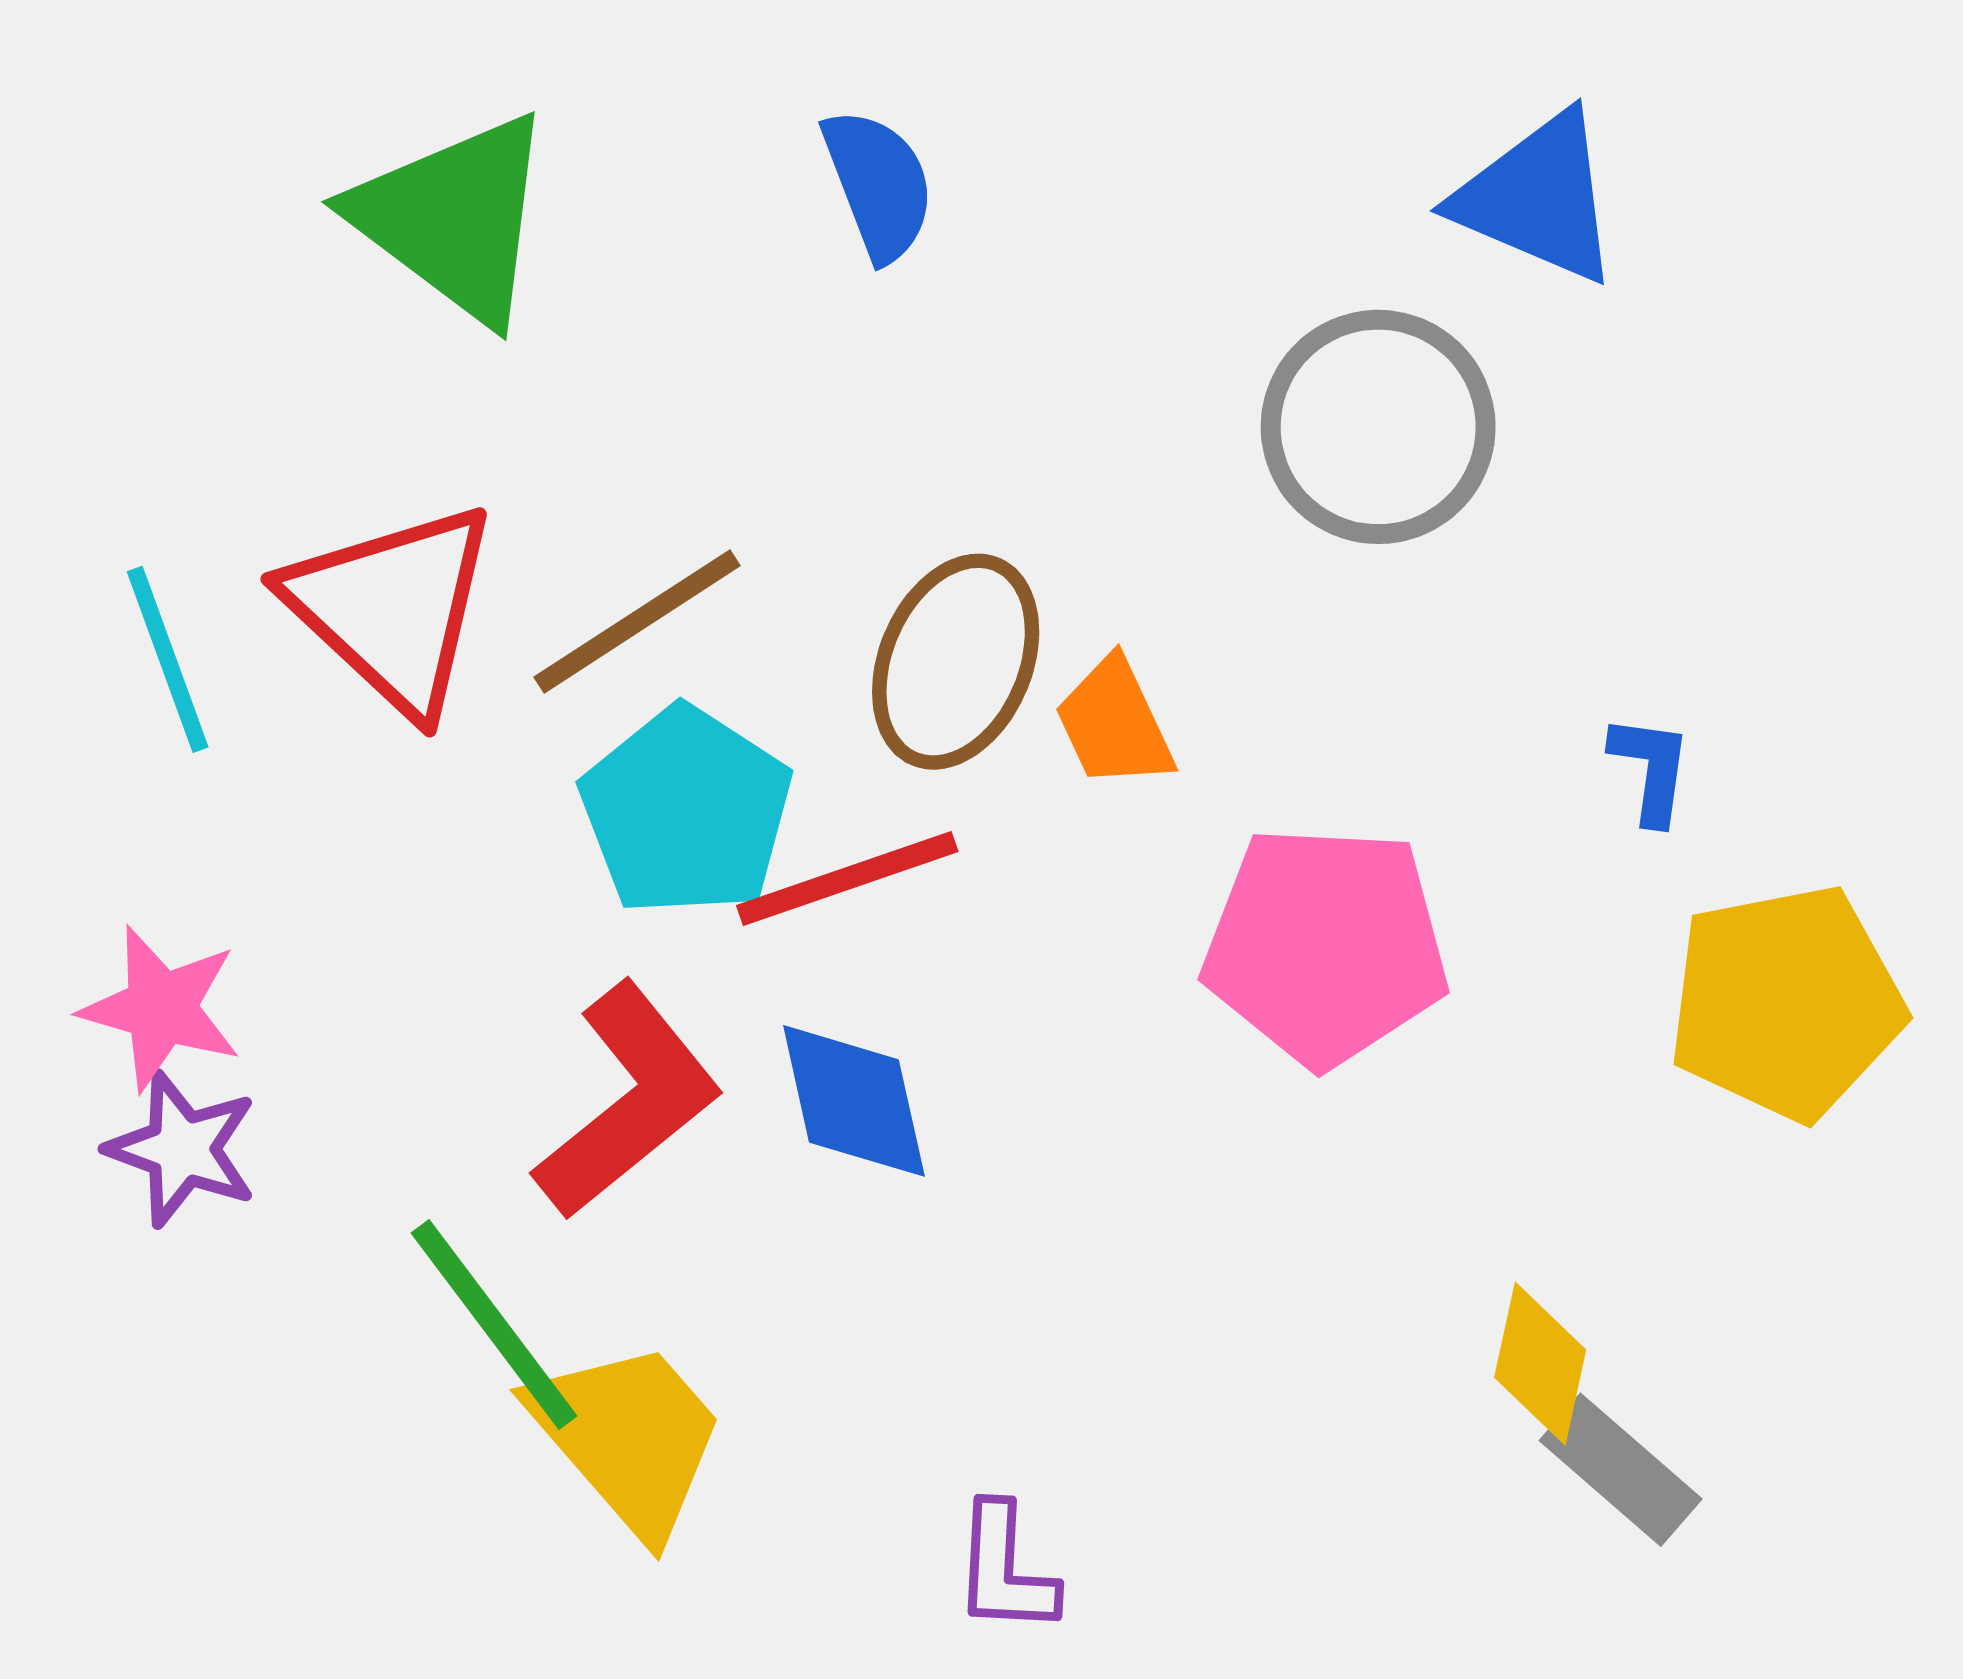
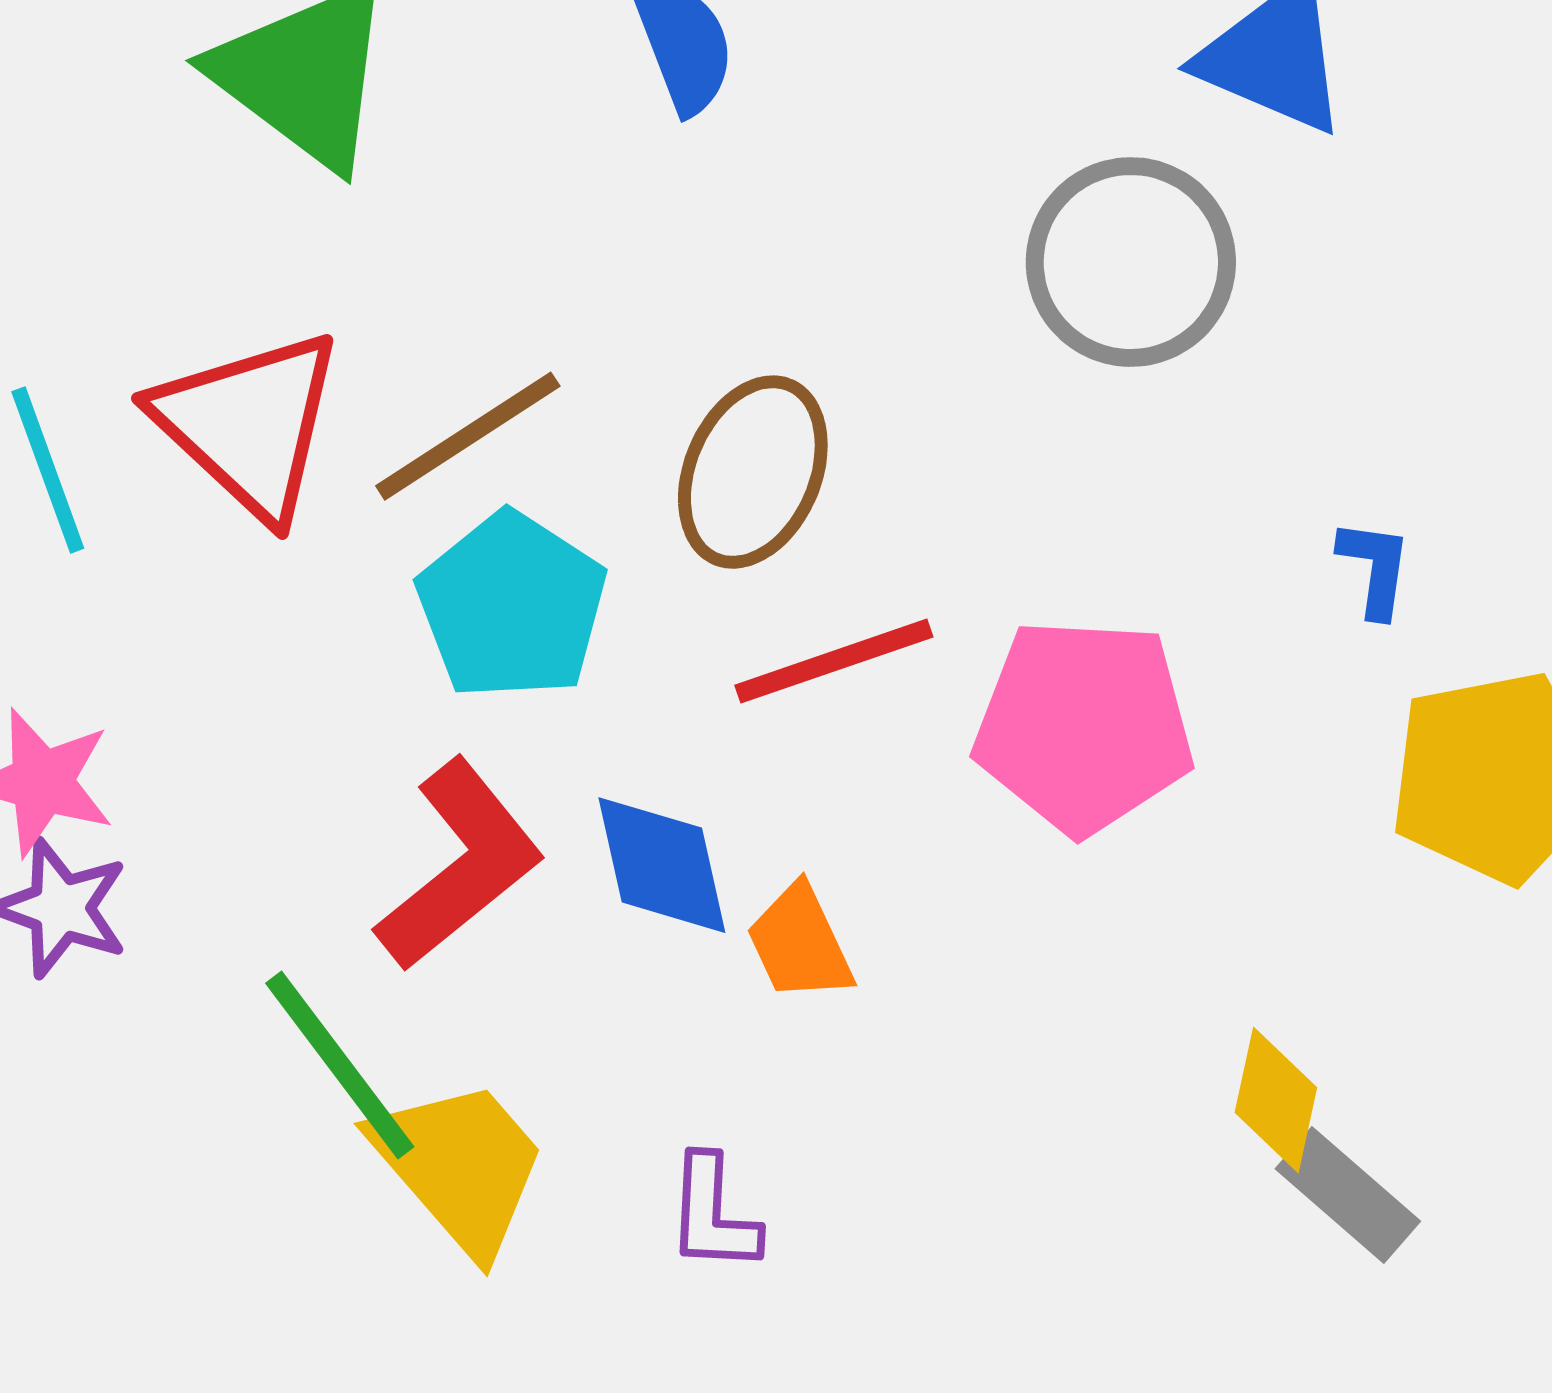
orange trapezoid: (1114, 723) -> (800, 943), moved
red line: (847, 879) -> (834, 661), moved
purple L-shape: (1005, 1569) -> (713, 1214), moved

